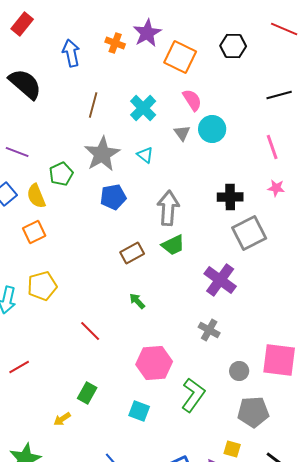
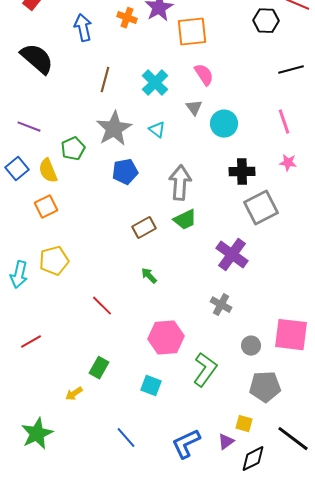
black hexagon: (233, 46) -> (266, 21), moved
orange square: (180, 57) -> (192, 32), turned -32
cyan circle: (212, 129) -> (224, 124), moved

